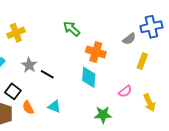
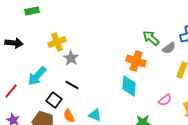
green arrow: (72, 29) -> (151, 38), moved
gray star: (29, 65) -> (71, 58), moved
black line: (47, 74) -> (72, 85), moved

